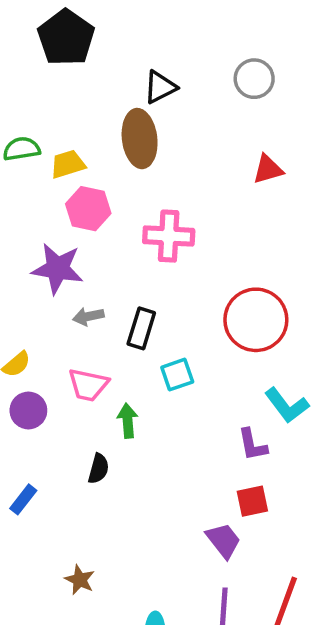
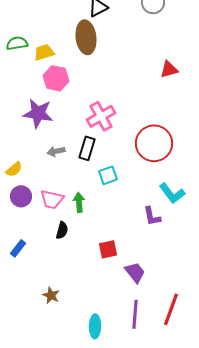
red triangle: (268, 169) -> (169, 69), moved
pink cross: (169, 236) -> (101, 116), moved, turned -32
gray arrow: (88, 316) -> (56, 151), moved
pink trapezoid: (88, 385) -> (52, 199), moved
red square: (252, 501) -> (108, 249), moved

